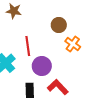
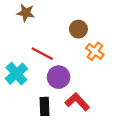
red line: (28, 46) -> (42, 54), turned -54

